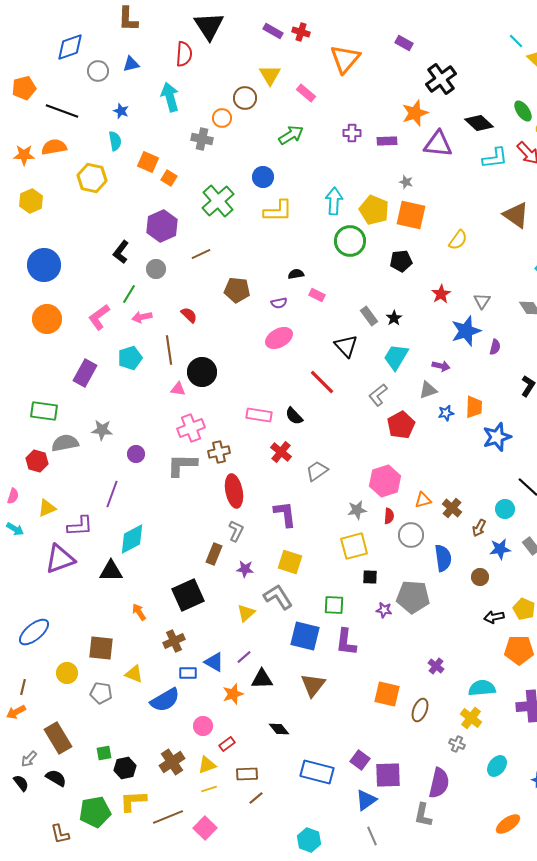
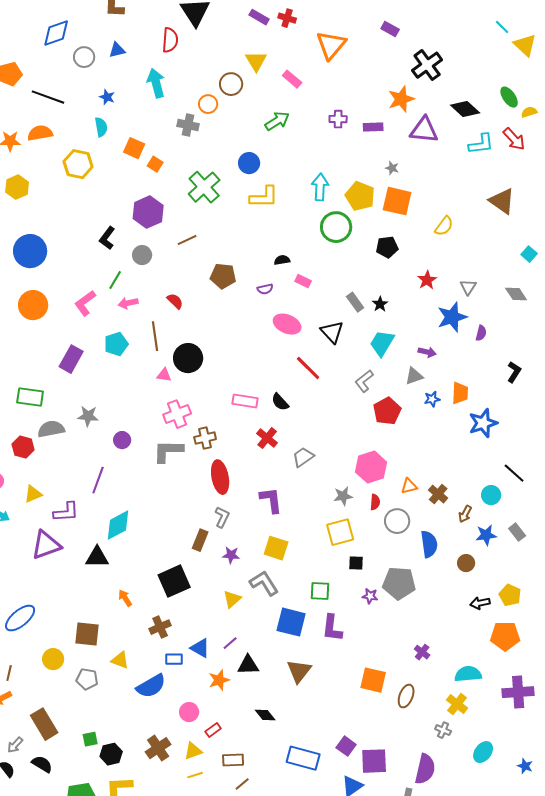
pink ellipse: (279, 338) -> (287, 324), moved, turned 52

